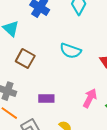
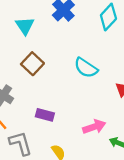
pink arrow: (90, 98) -> (94, 127), turned 30

